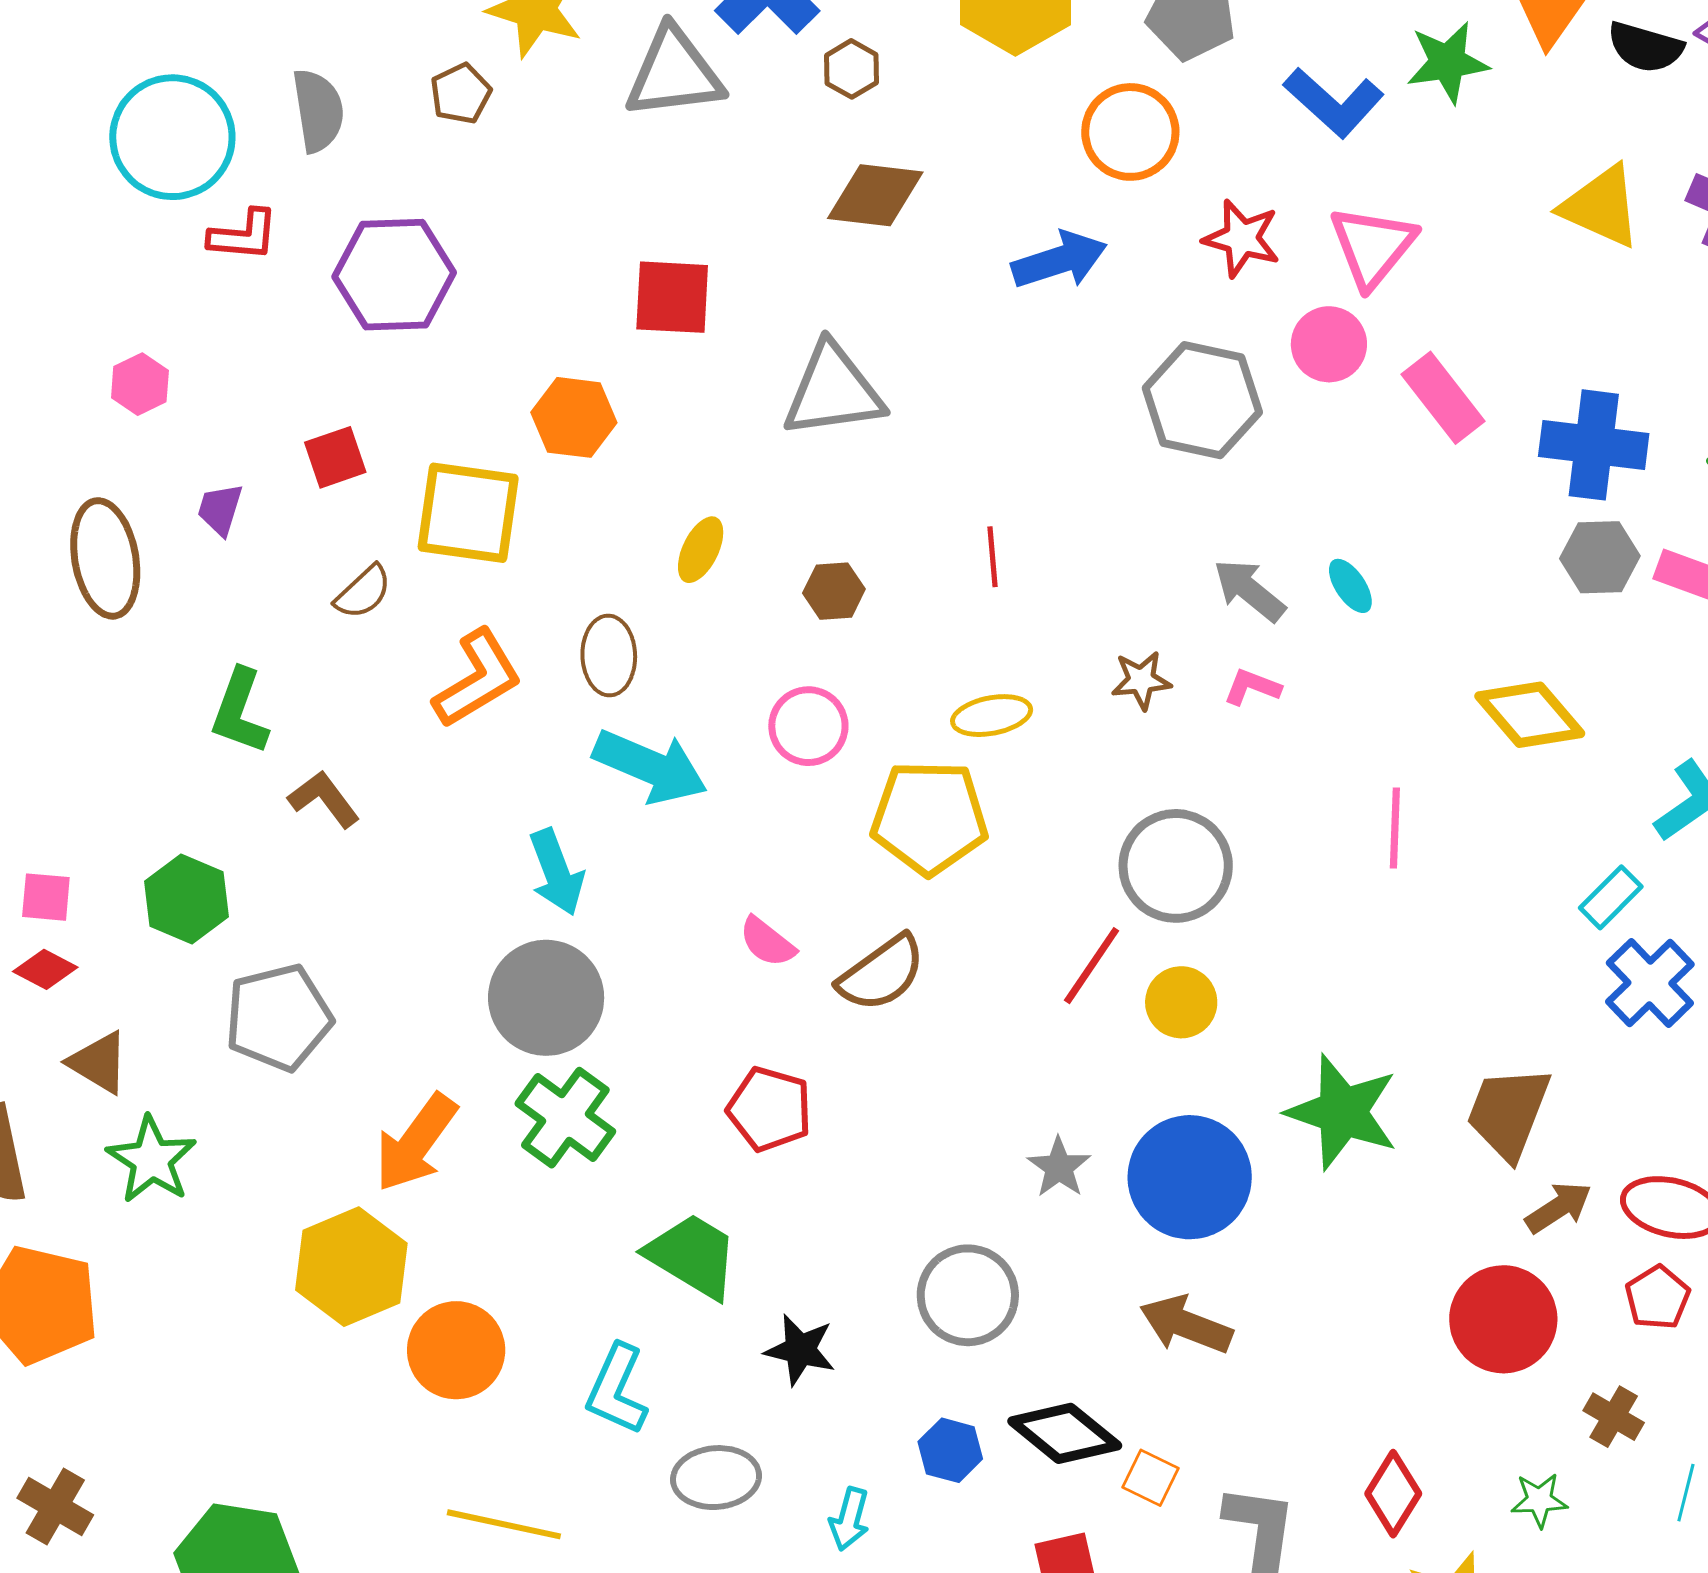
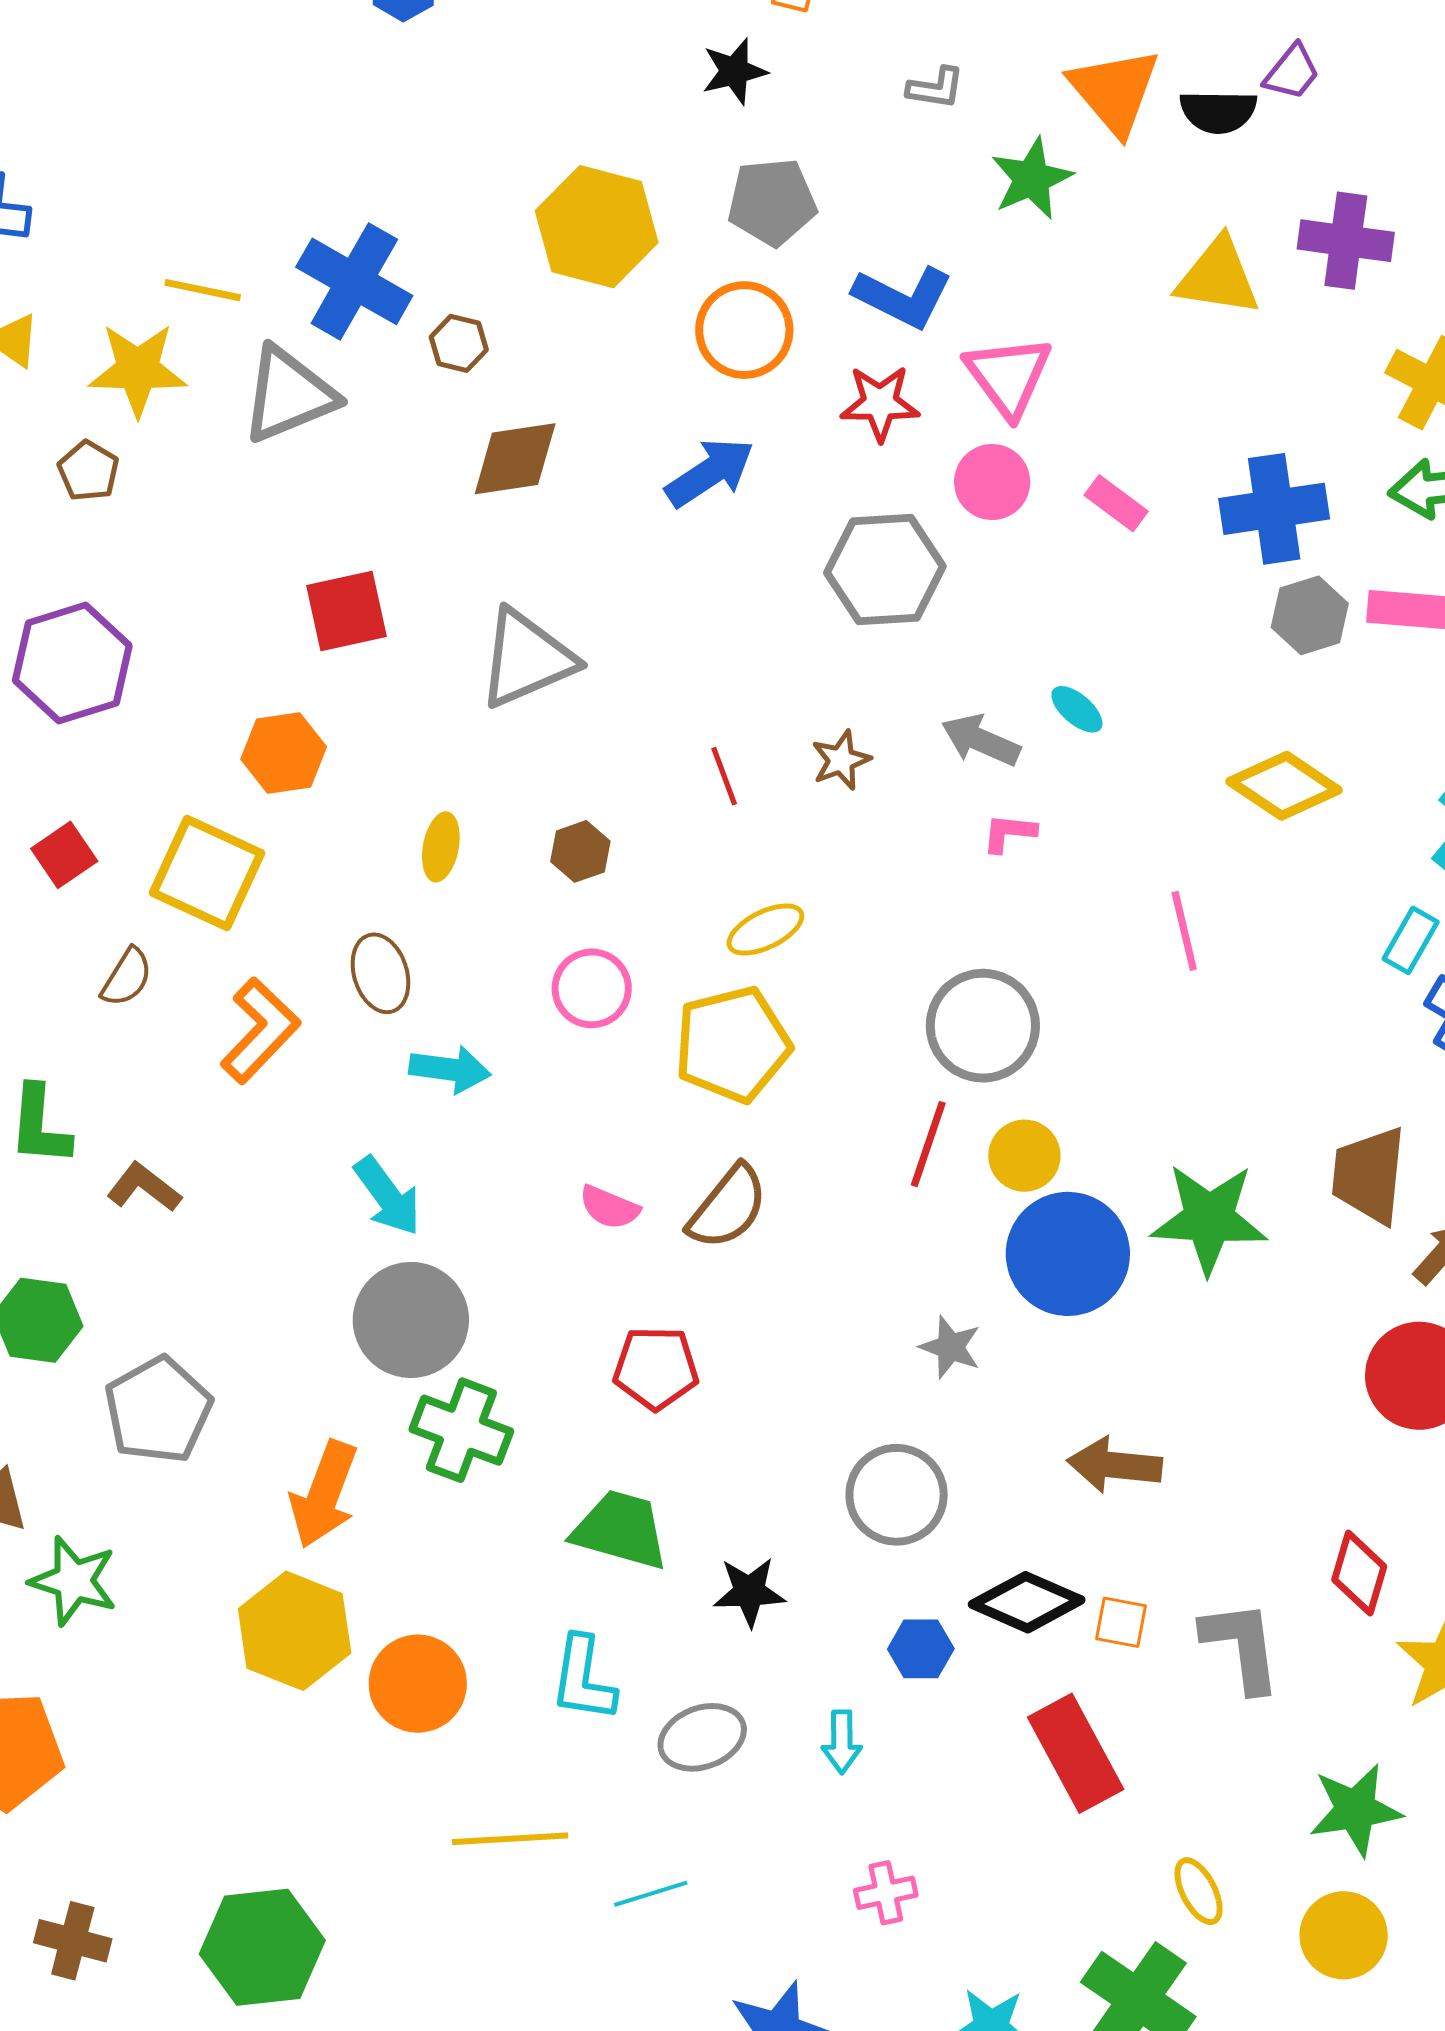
blue L-shape: (1334, 102) -> (903, 297), moved
pink rectangle: (1443, 398) -> (1116, 503), size x0.7
yellow square: (468, 513) -> (207, 873), turned 32
brown star: (1141, 680) -> (841, 760), moved
cyan arrow: (650, 767) -> (450, 1069), size x0.7
blue circle: (1190, 1177) -> (1068, 1254), moved

